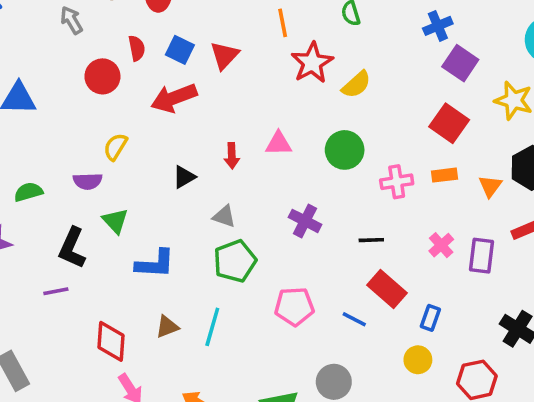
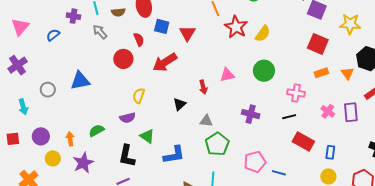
blue square: (180, 50) -> (162, 26), moved
pink cross: (397, 182) -> (296, 93), moved, turned 30
blue line: (354, 319) -> (279, 173), moved

